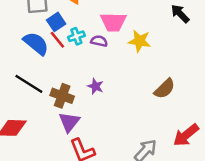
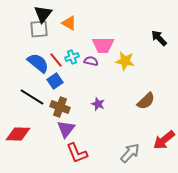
blue square: (56, 22) -> (55, 81), moved
purple star: (95, 86) -> (98, 104), moved

